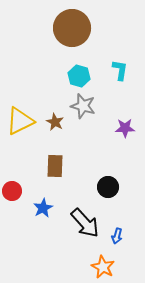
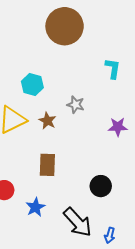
cyan hexagon: (79, 76) -> (32, 85), moved
gray star: (83, 106) -> (76, 105), size x0.7

